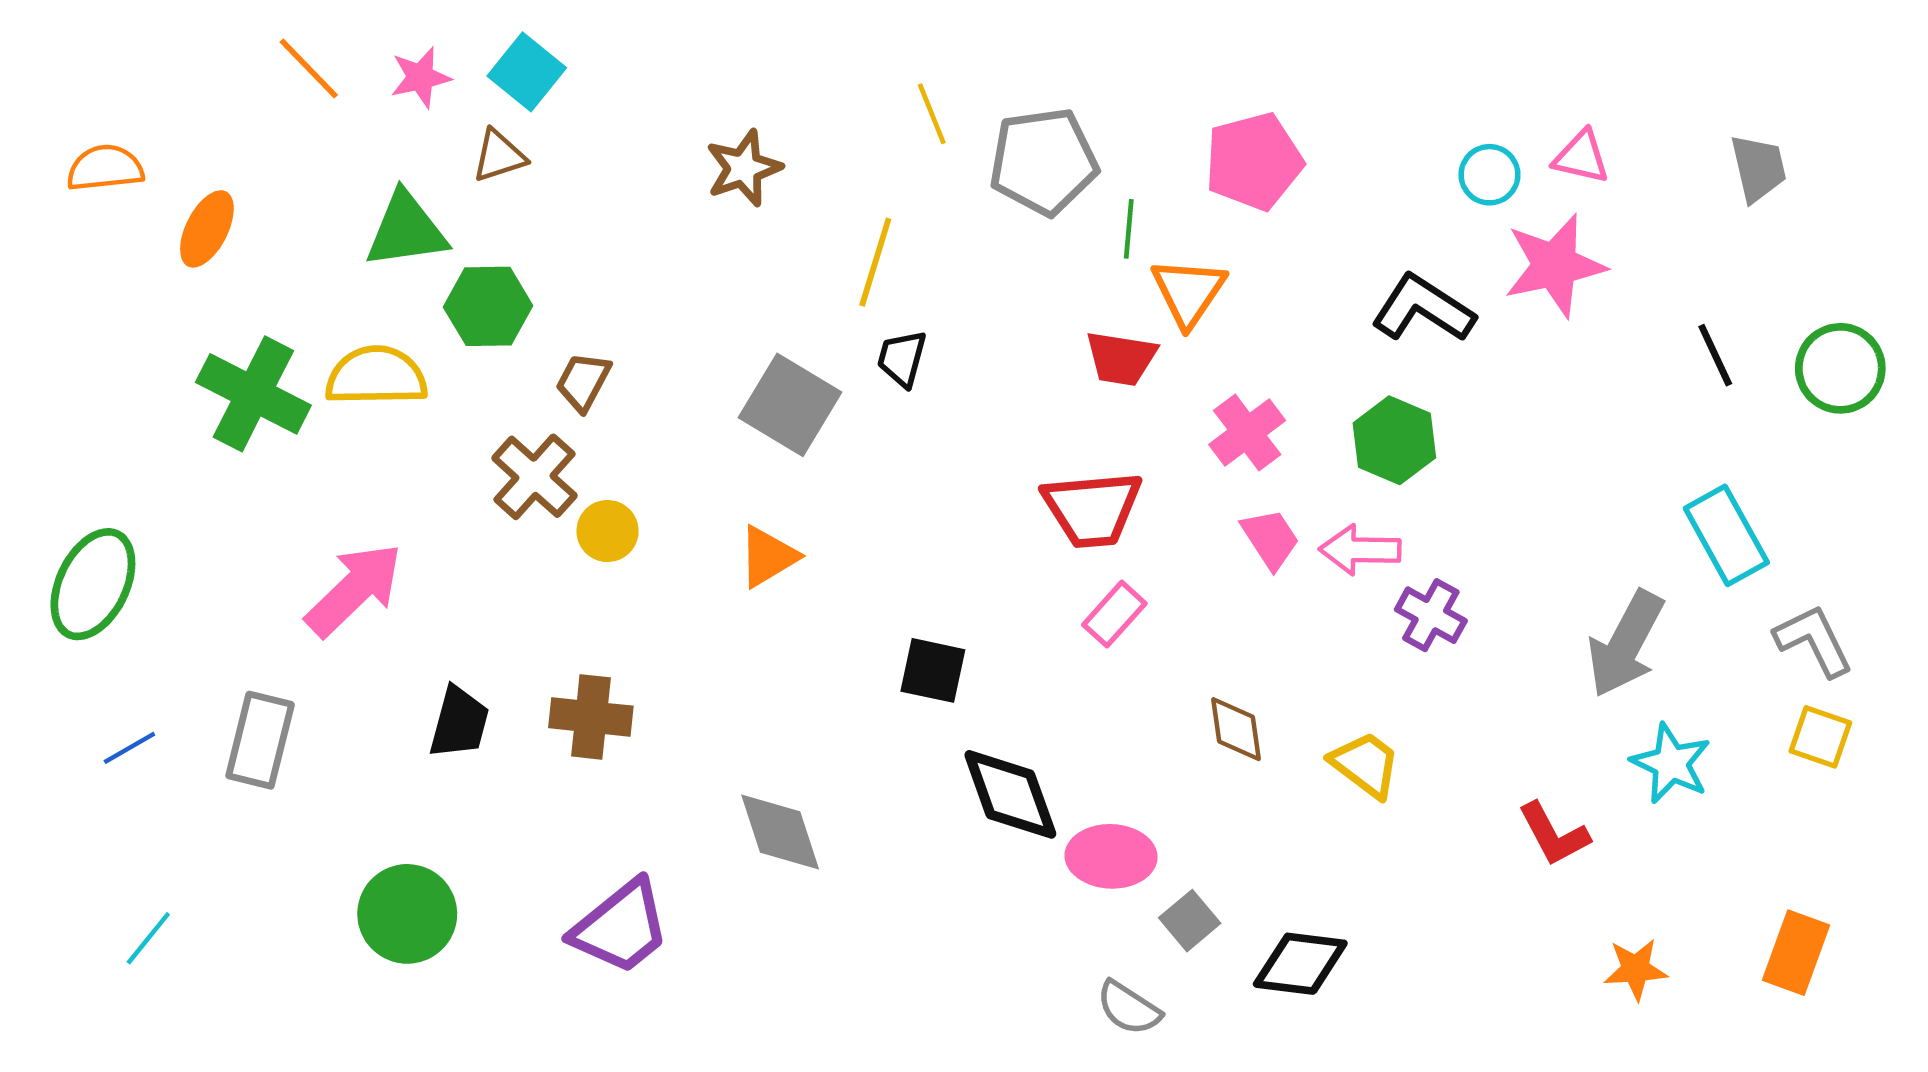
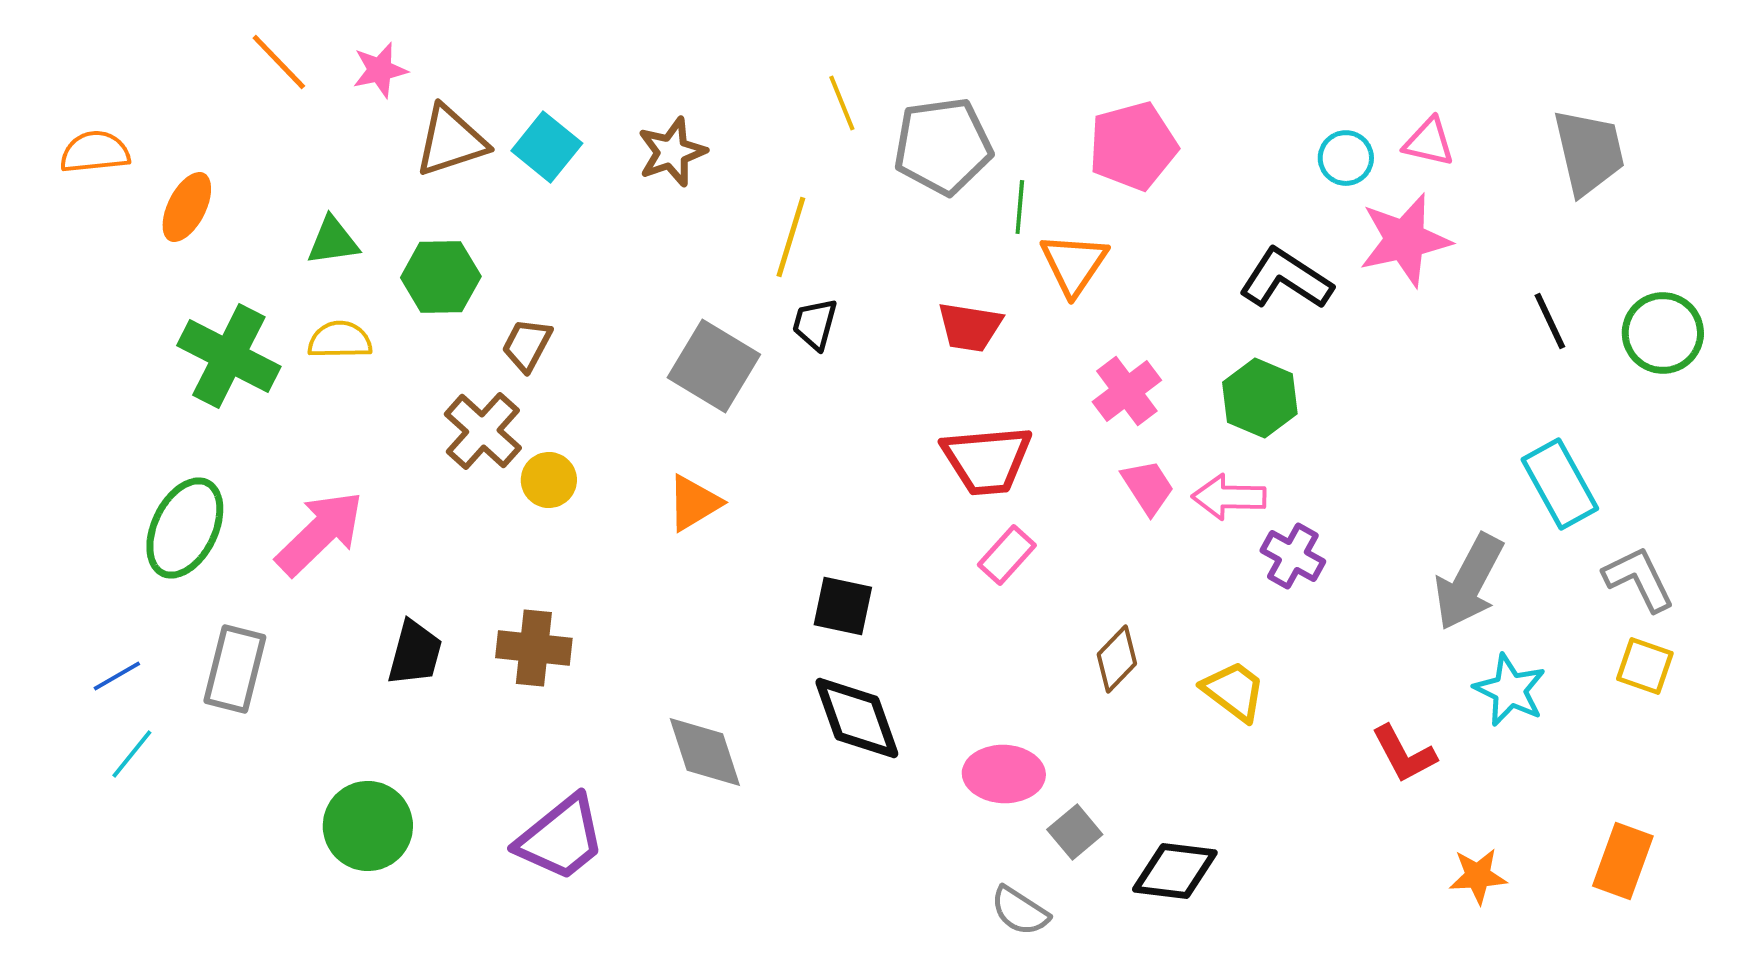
cyan square: (527, 72) -> (547, 147), moved
brown triangle: (499, 156) -> (451, 141), size x1.5
gray trapezoid: (1758, 168) -> (1589, 152), size x1.4
green triangle: (406, 230) -> (333, 241), moved, size x0.7
red trapezoid: (1121, 358) -> (970, 327), moved
yellow semicircle: (376, 376) -> (340, 340), size x0.7
green ellipse: (93, 584) -> (185, 528), moved
brown diamond: (1236, 729) -> (1117, 659), turned 52
black diamond: (1010, 794) -> (857, 718), moved
cyan line: (148, 938) -> (132, 754), moved

